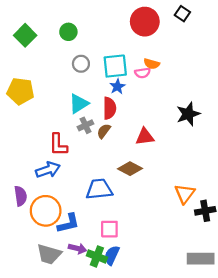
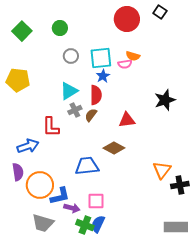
blue arrow: (48, 170) -> (28, 146), moved
purple arrow: (78, 248) -> (72, 208), moved

